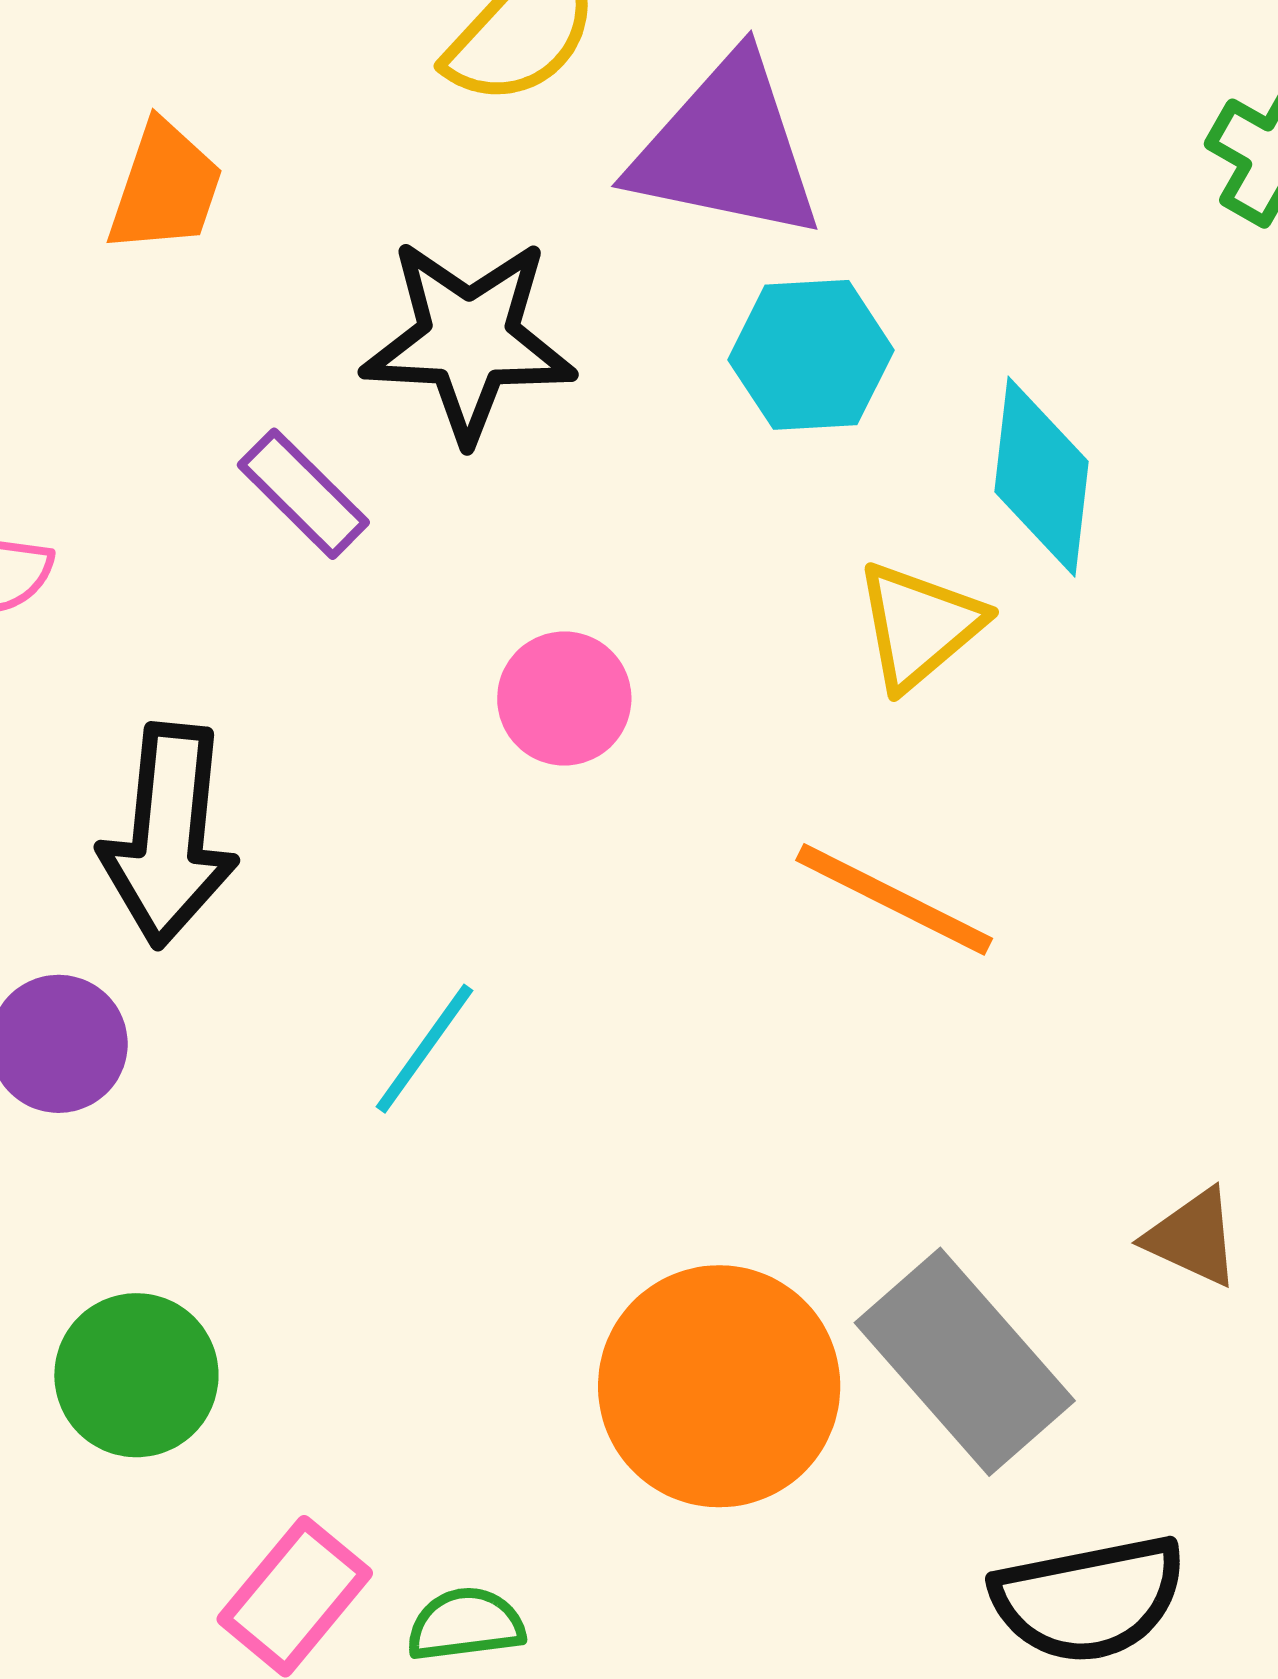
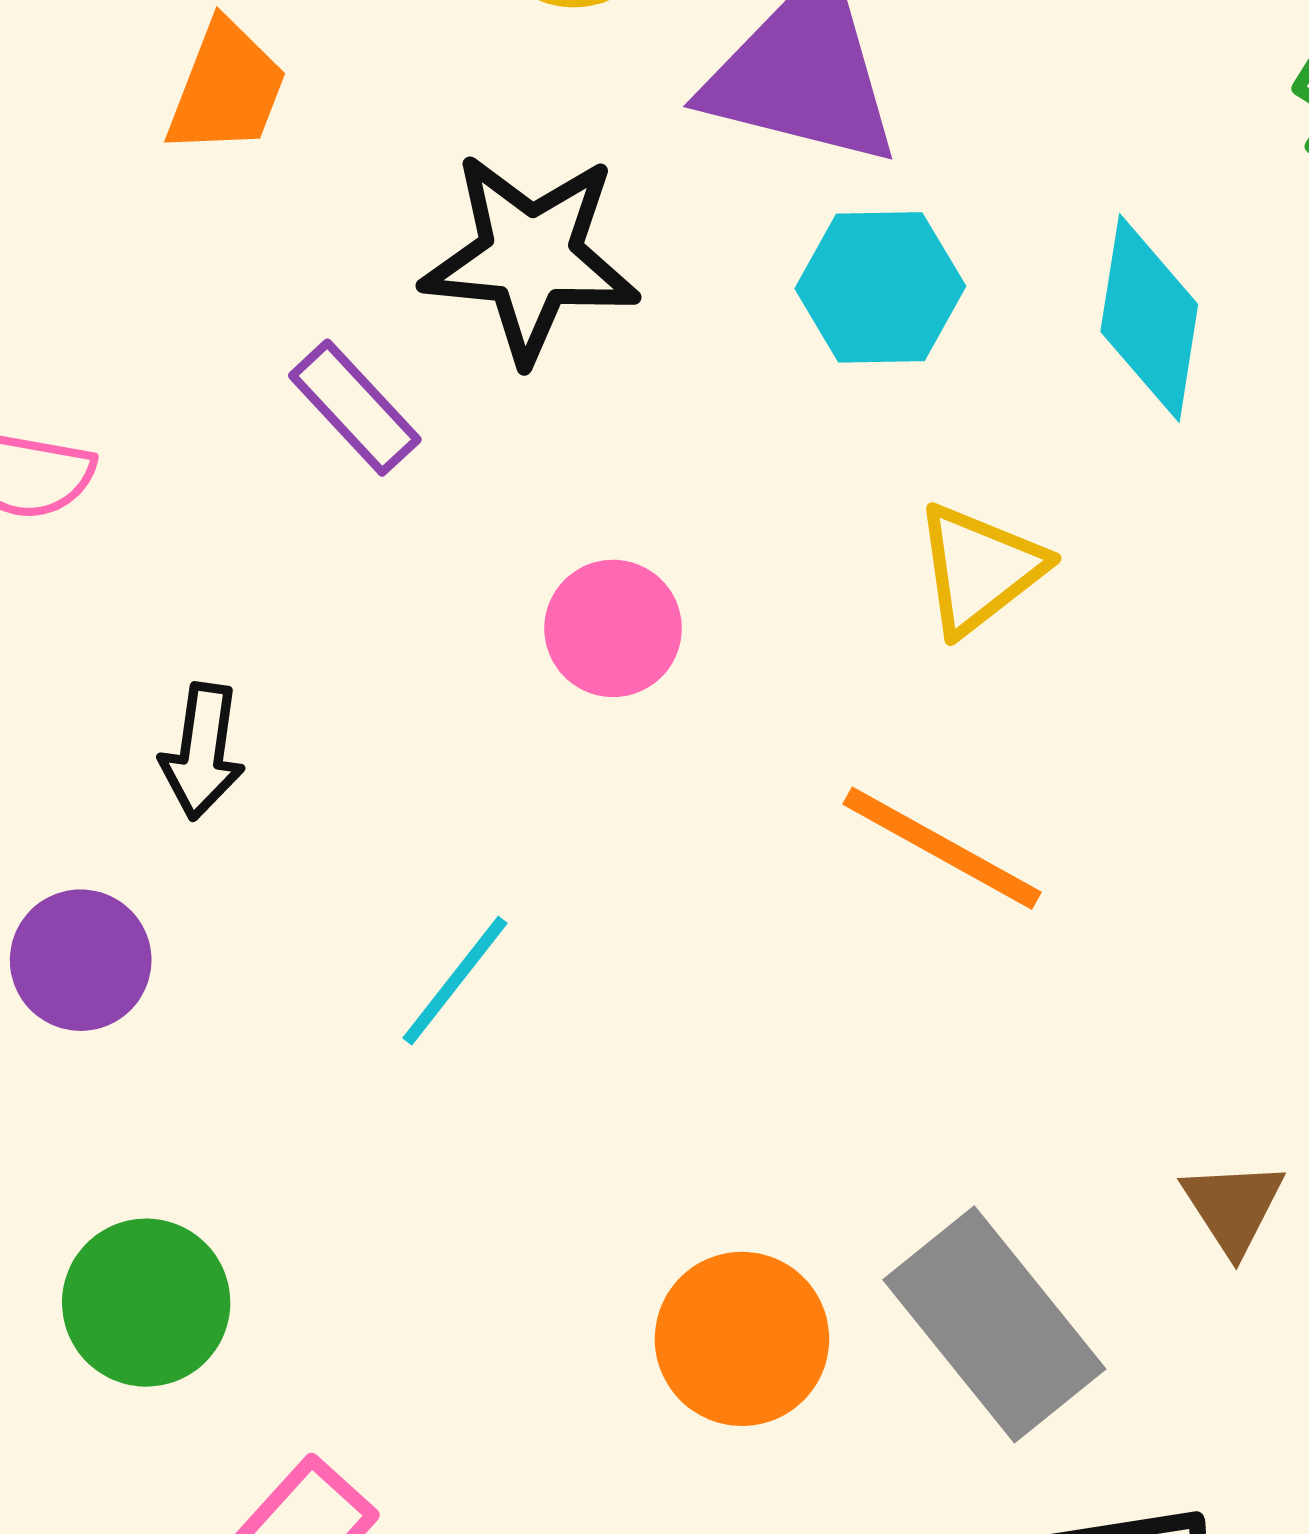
cyan diamond: (1041, 477) -> (1149, 318), moved
black arrow: (169, 835) -> (202, 751), size x0.6
brown triangle: (1193, 1237) -> (1233, 1207), turned 30
orange circle: (719, 1386) -> (742, 1339), size x0.7

